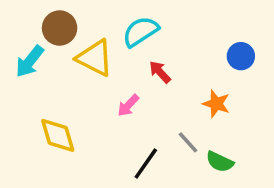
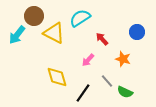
red arrow: (160, 72) -> (102, 39), moved
pink arrow: (128, 105) -> (88, 60), moved
yellow diamond: (58, 135) -> (57, 77), moved

